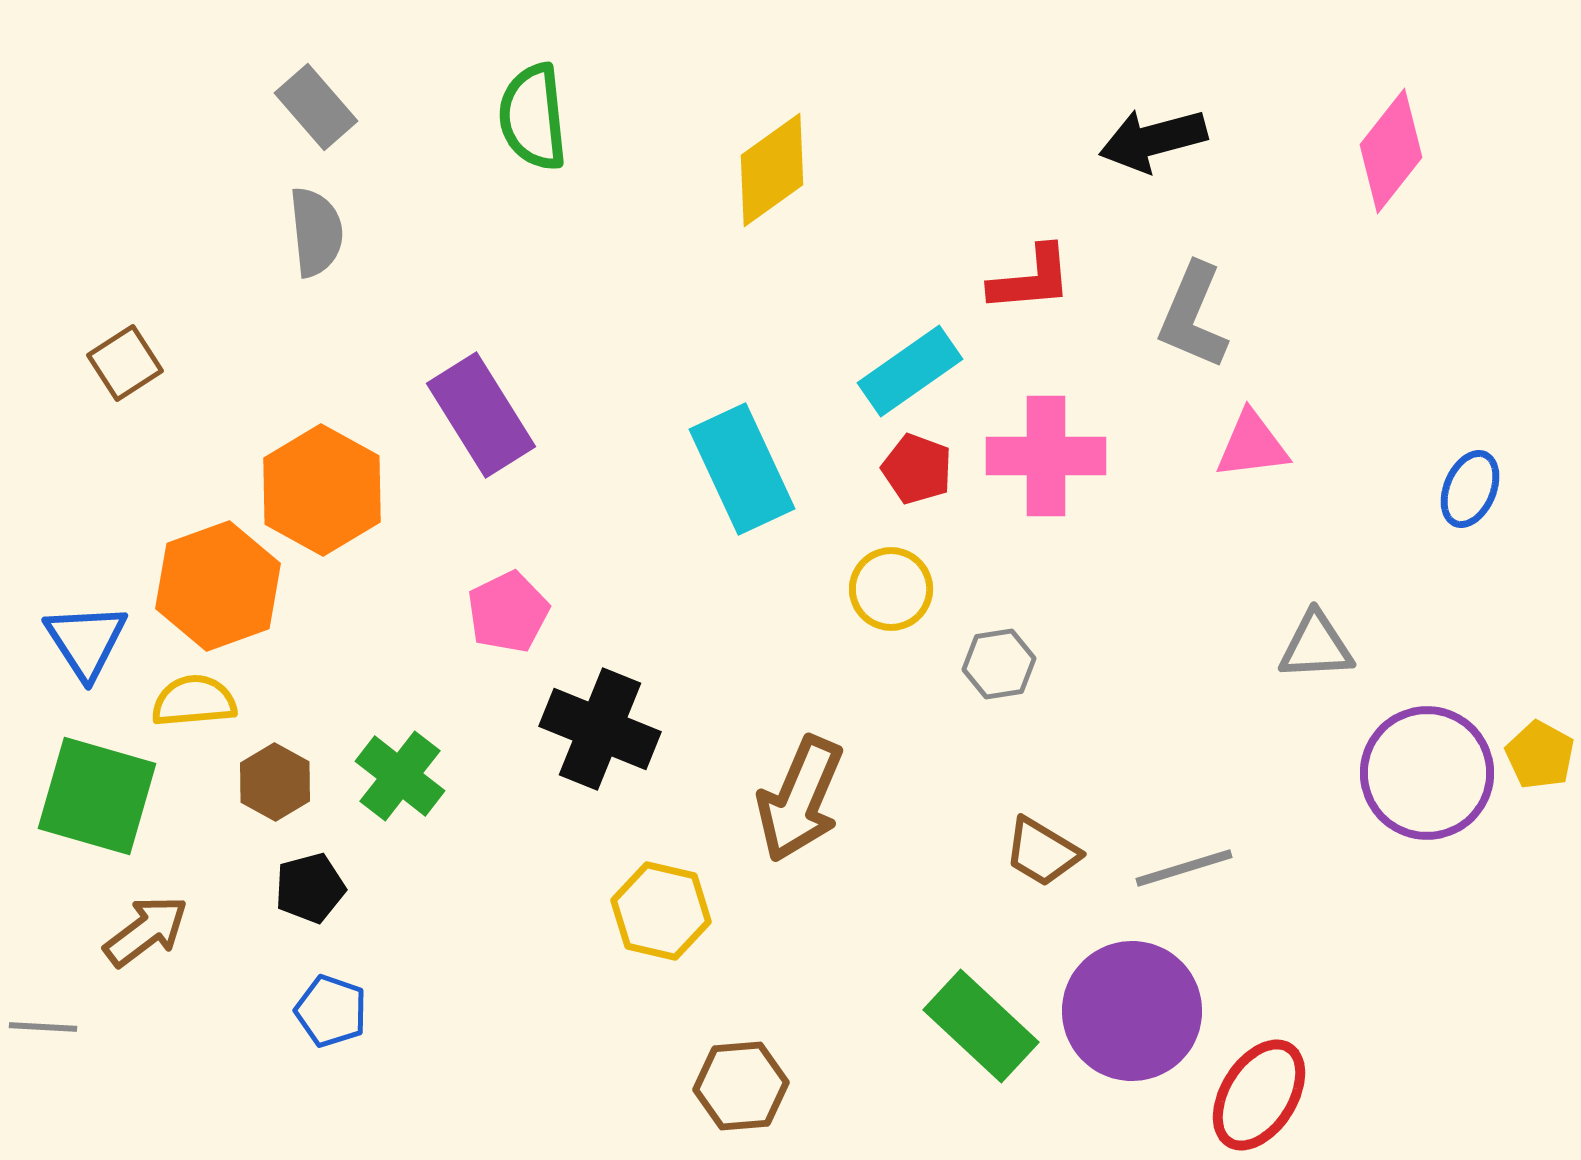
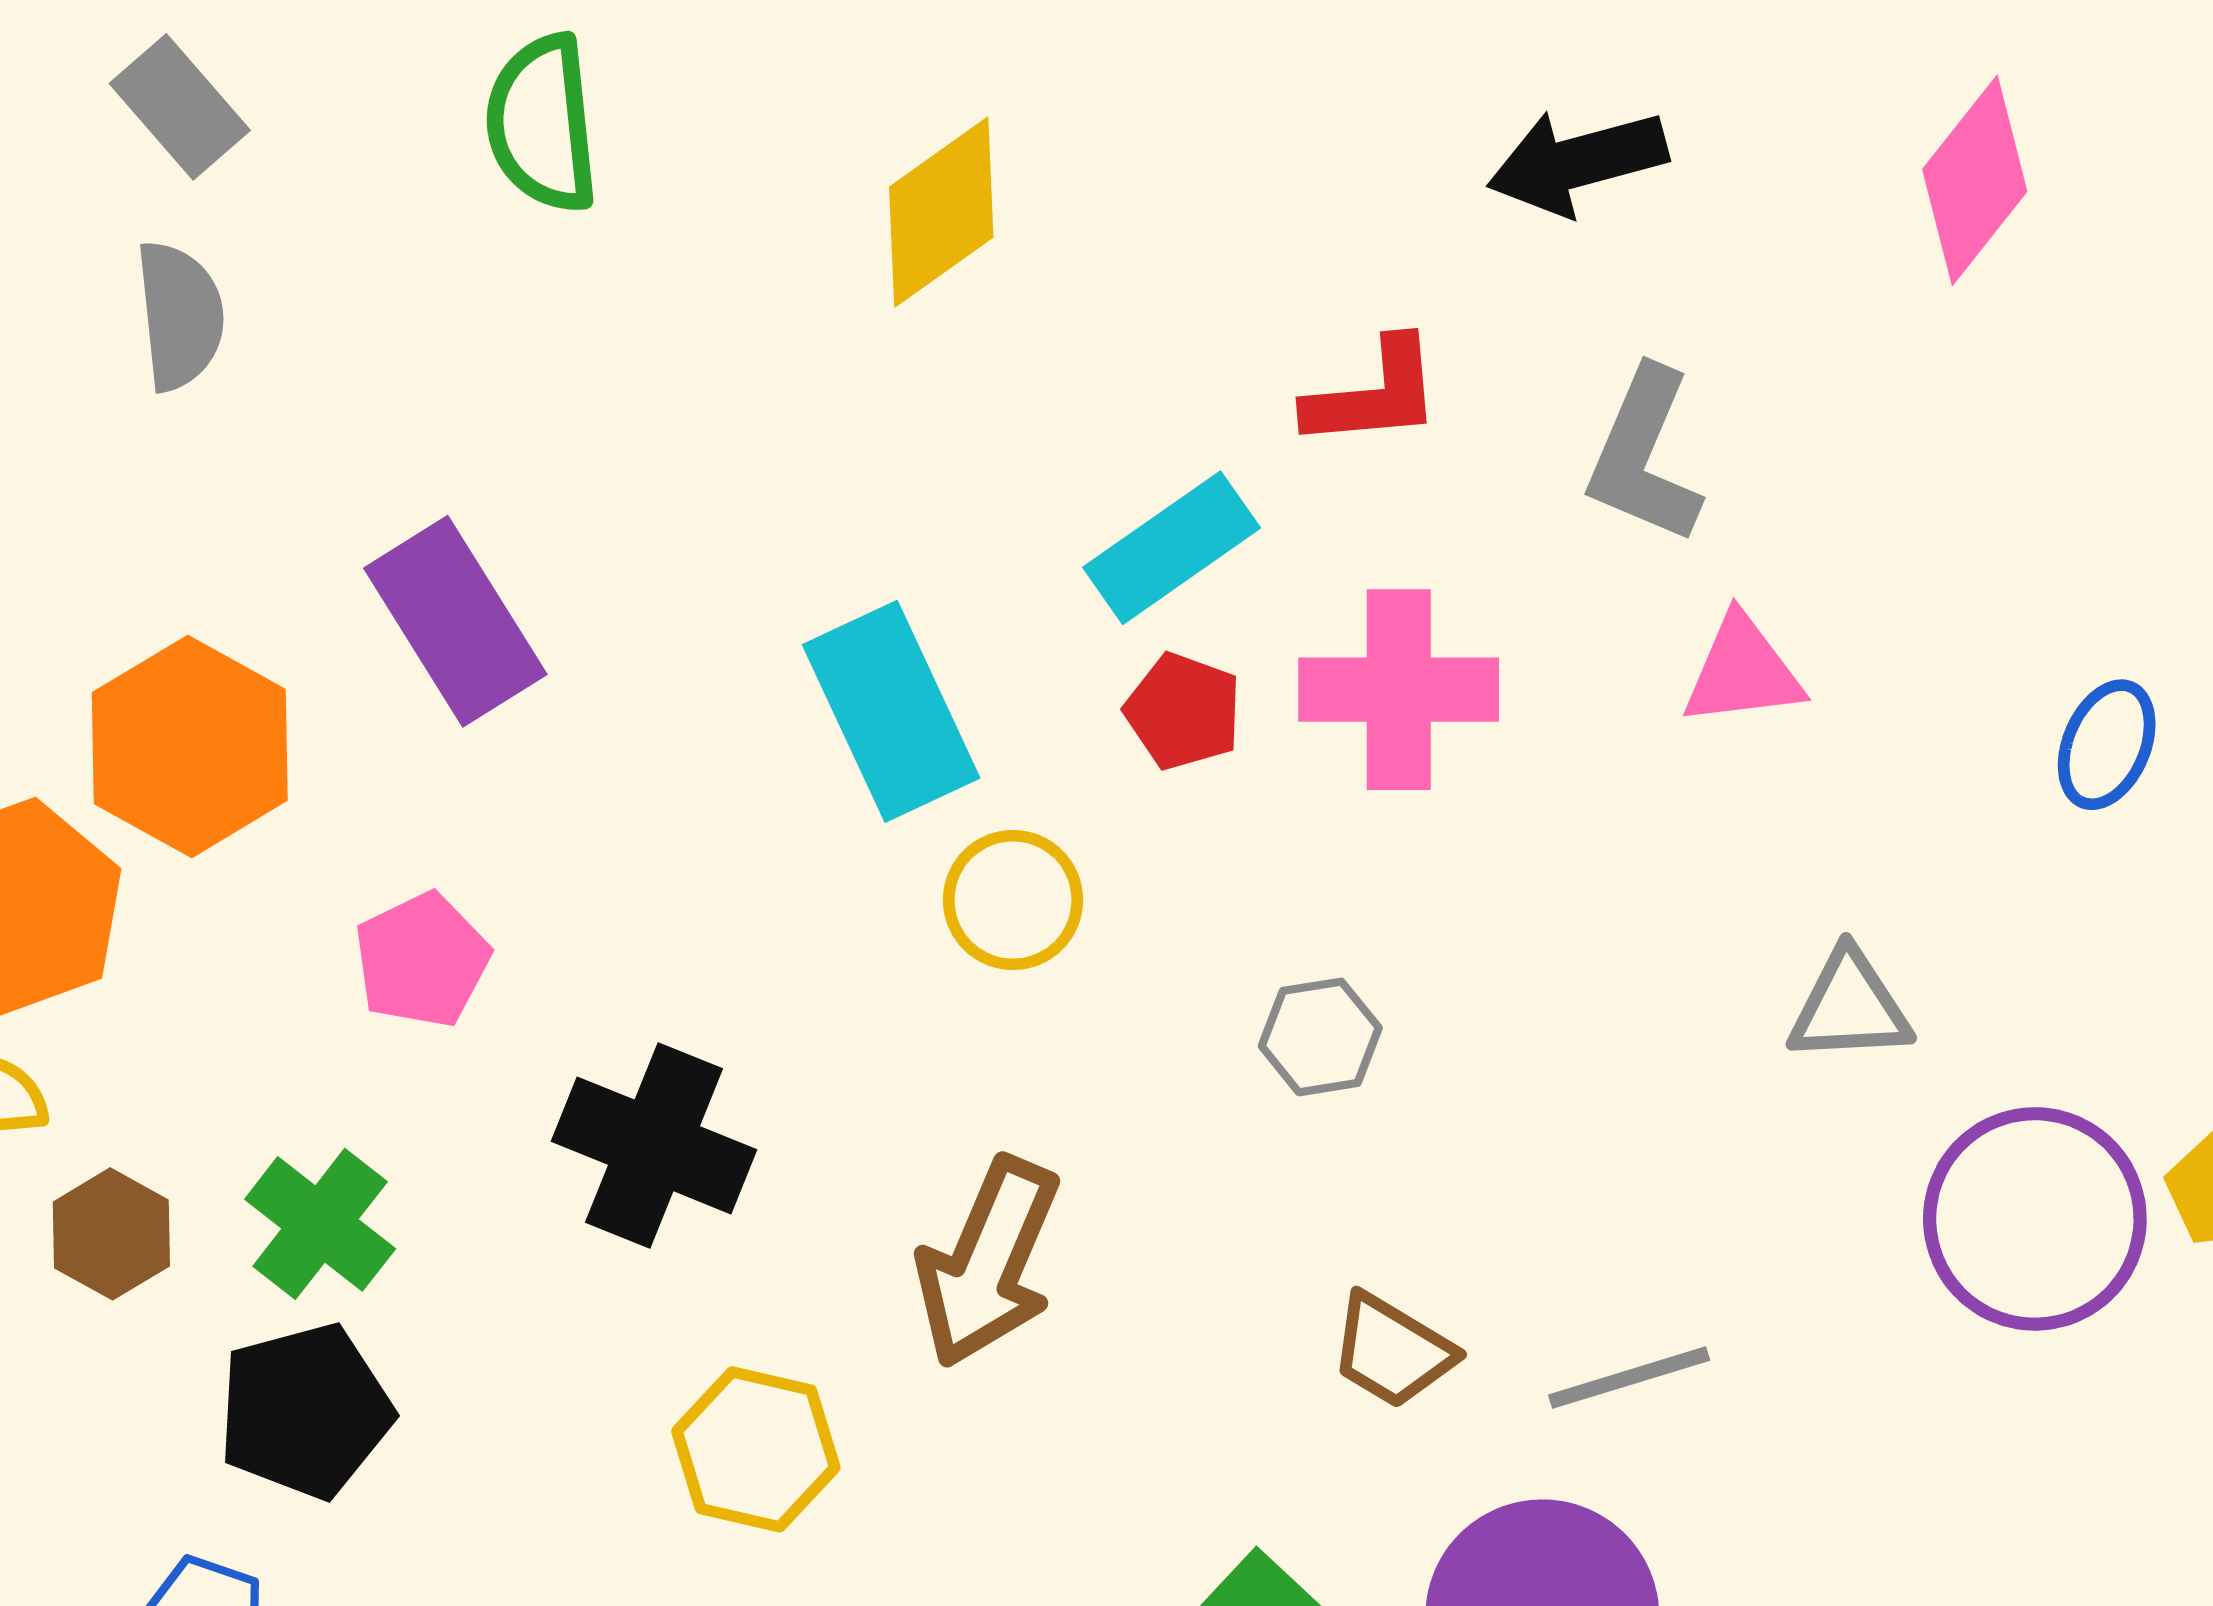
yellow circle: (891, 589) -> (1013, 900), moved
pink pentagon: (508, 612) -> (422, 960), moved
black pentagon: (310, 888) -> (305, 1411), moved, size x1.5

